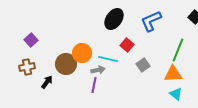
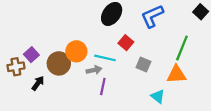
purple square: (31, 40) -> (31, 55), moved
gray square: (143, 65) -> (143, 65), turned -32
purple line: (94, 85) -> (103, 87), moved
cyan triangle: (176, 94) -> (158, 96), moved

